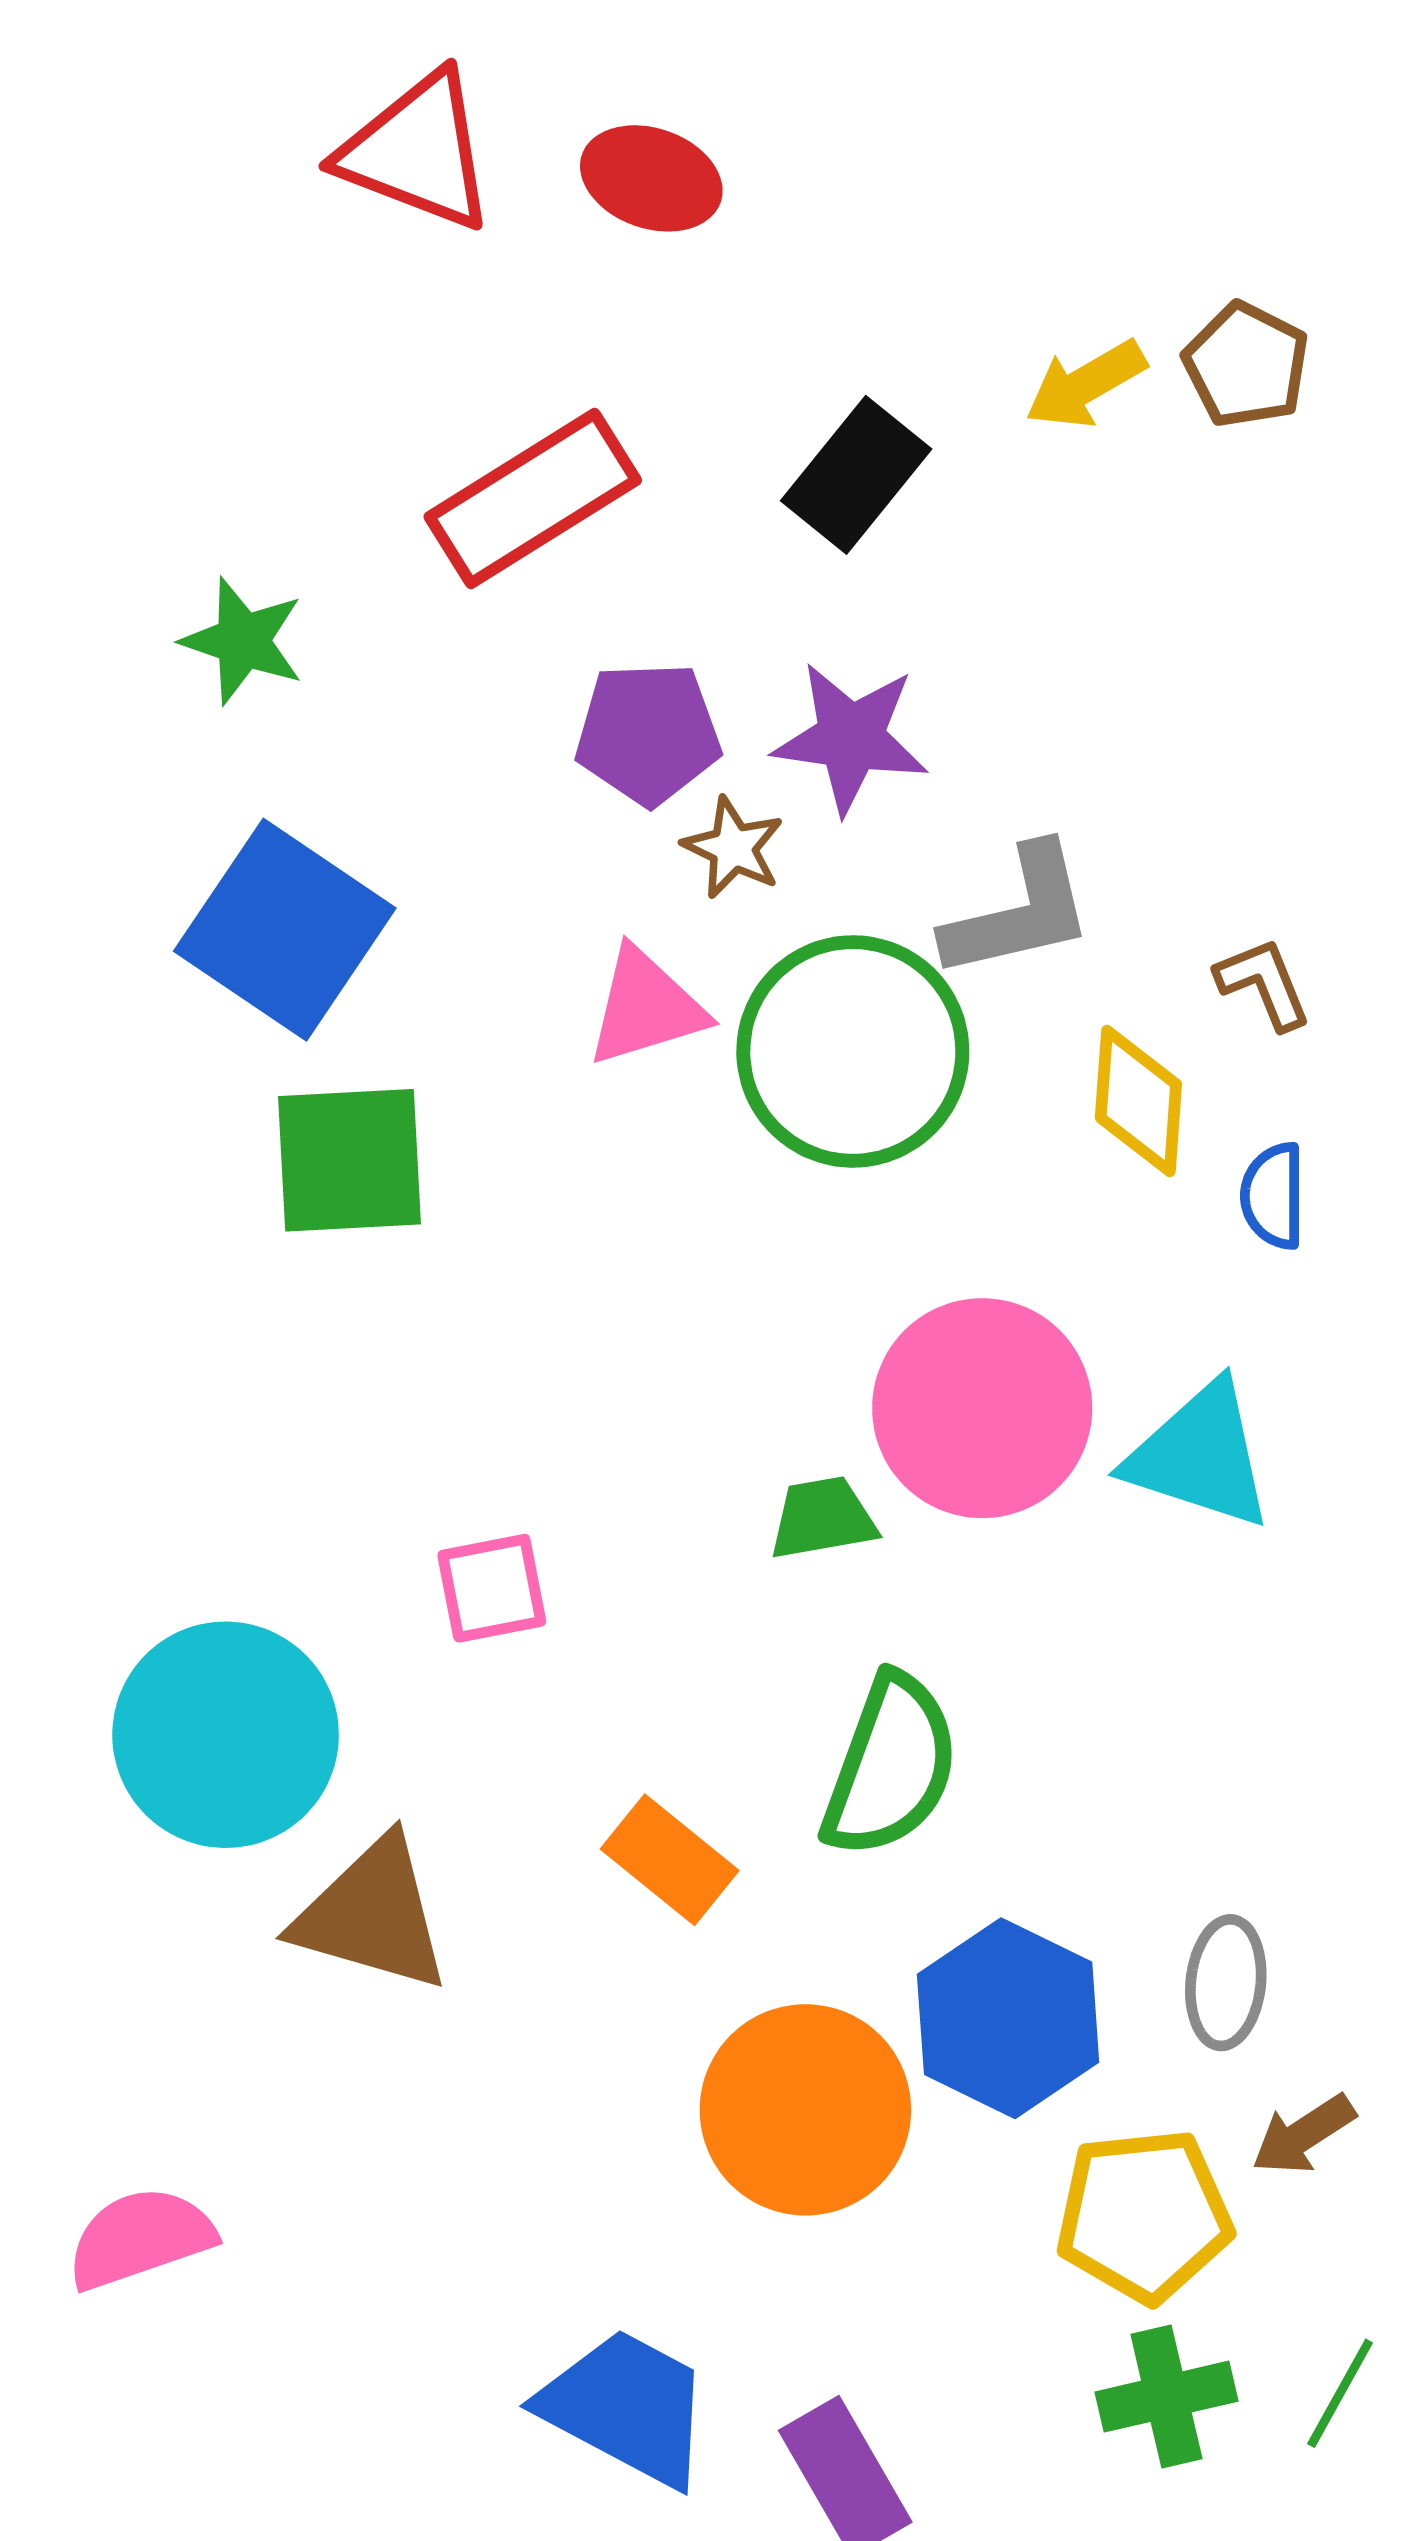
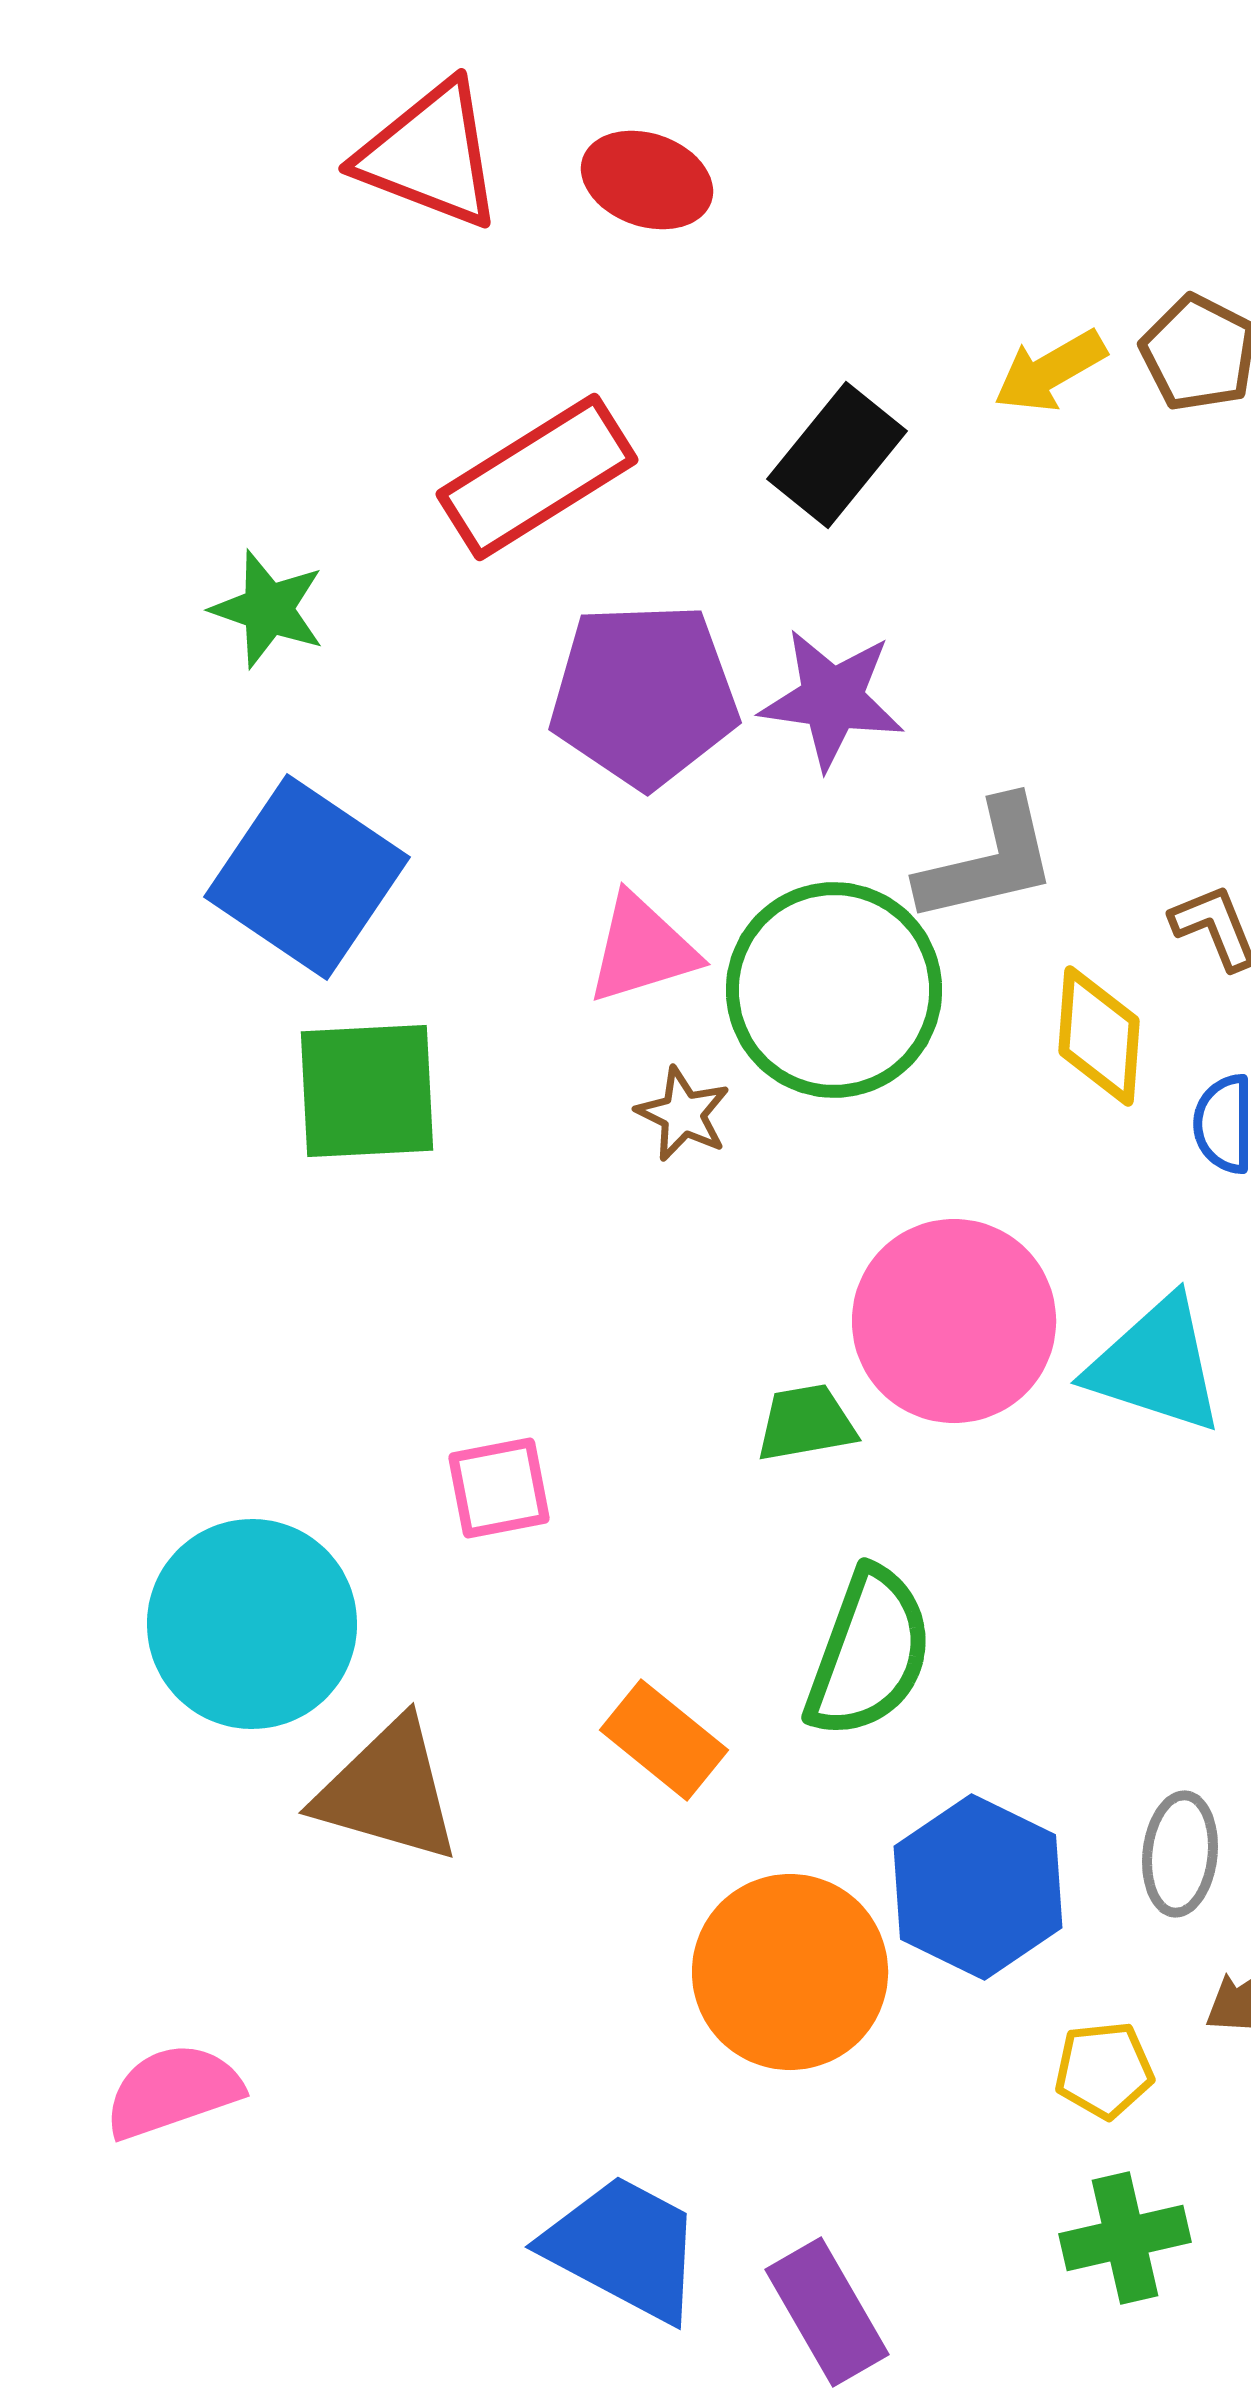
purple pentagon: (648, 733) -> (644, 695), size x1.4
brown star: (733, 848) -> (683, 1114), moved
yellow pentagon: (1144, 2215) -> (1104, 2070), size x0.6

